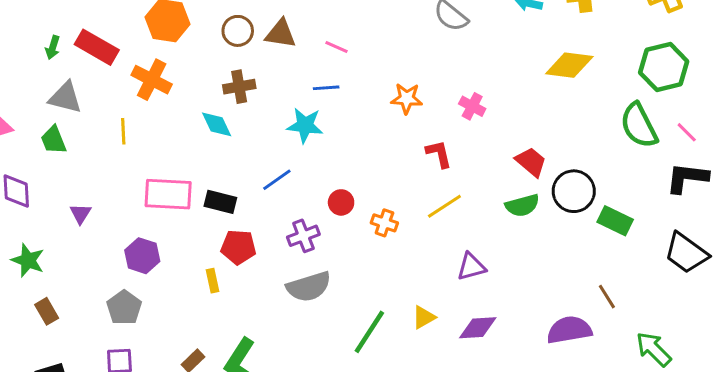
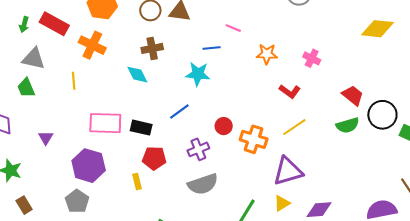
pink line: (336, 47) -> (233, 28), moved
red L-shape: (439, 154) -> (290, 91), turned 140
orange cross: (384, 223) -> (254, 139), size x1.5
purple hexagon: (142, 256) -> (89, 166), size x1.4
purple triangle: (471, 267) -> (288, 171), moved, size x1.5

